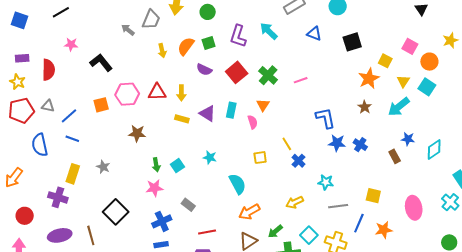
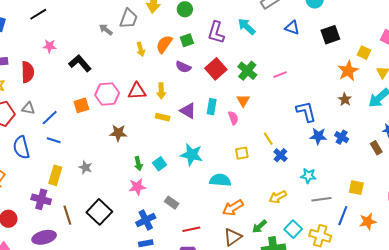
cyan star: (210, 157) -> (192, 155), size x1.6
cyan semicircle: (237, 184) -> (220, 180), turned -55
brown line: (91, 235) -> (67, 215), moved

